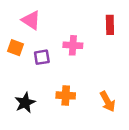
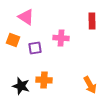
orange cross: (66, 95) -> (44, 80), moved
black star: (25, 103) -> (21, 86), turned -30

